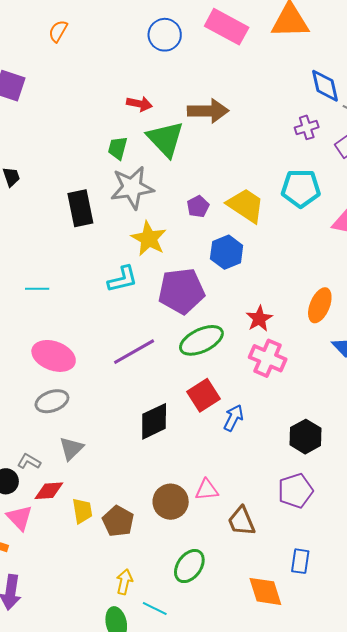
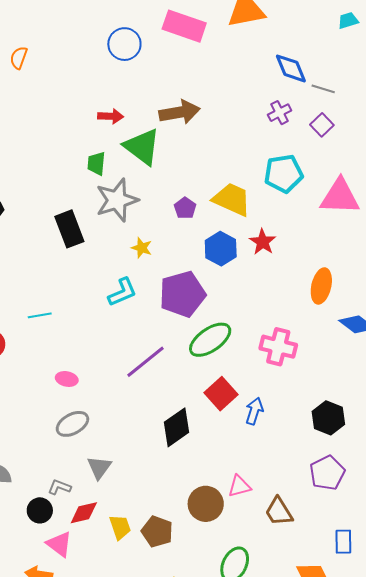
yellow star: (149, 239) -> (142, 248), size x0.6
red star: (259, 319) -> (263, 242), moved
pink ellipse: (54, 356) -> (67, 379), size x0.5

